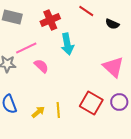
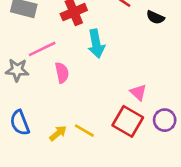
pink semicircle: (41, 66) -> (62, 73), turned 35
pink triangle: (113, 67) -> (138, 92), moved, size x0.6
yellow line: (58, 110) -> (84, 131), turned -56

